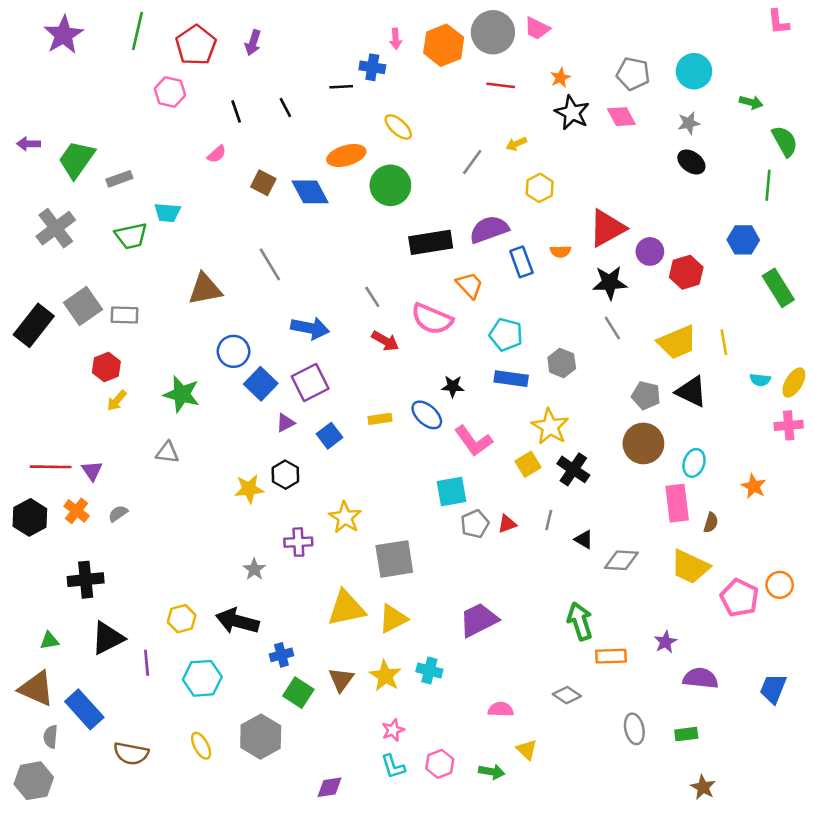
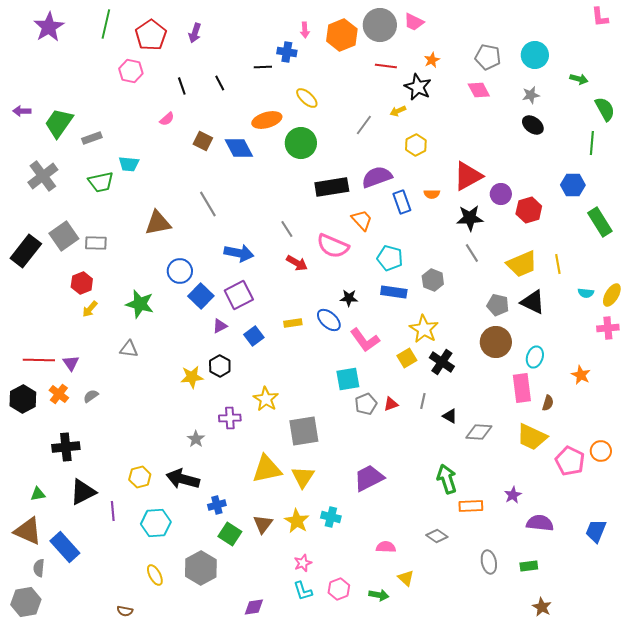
black star: (572, 113) -> (418, 87), moved
yellow triangle: (393, 619) -> (303, 477), turned -30
brown semicircle: (131, 754) -> (125, 611), moved, size x0.6

